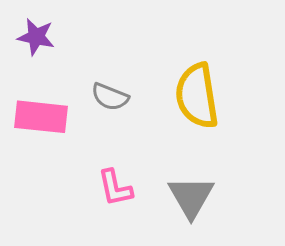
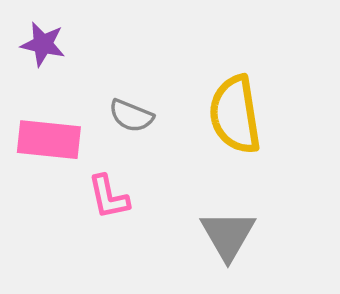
pink L-shape: (115, 188) -> (109, 197), moved

